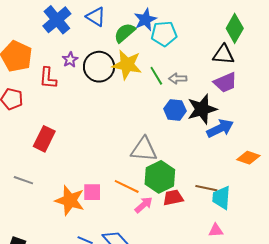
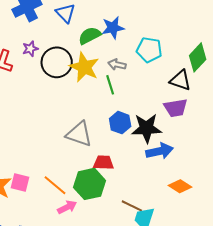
cyan pentagon: (164, 34) -> (149, 50), moved
gray arrow: (178, 79) -> (117, 65), moved
gray triangle: (144, 149) -> (79, 134), moved
red trapezoid: (173, 198) -> (103, 163), moved

